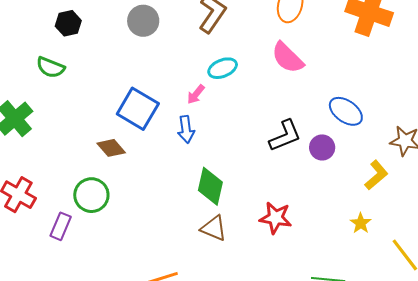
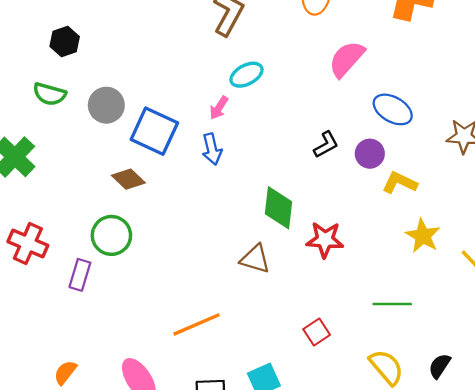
gray circle: (143, 21) -> (106, 105), moved
pink semicircle: (287, 58) -> (347, 59), moved, turned 93
black L-shape: (285, 136) -> (326, 145), size x0.7
yellow L-shape: (376, 175) -> (400, 183), moved, turned -108
green diamond: (210, 186) -> (279, 208), moved
yellow star: (361, 223) -> (423, 236), size x1.4

